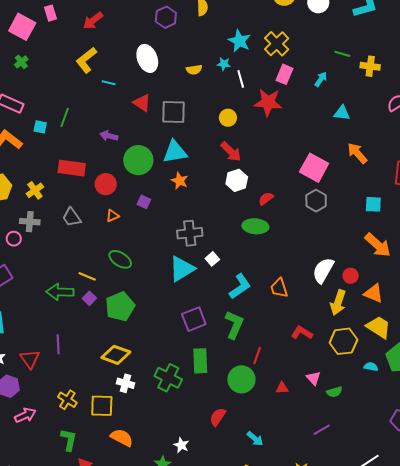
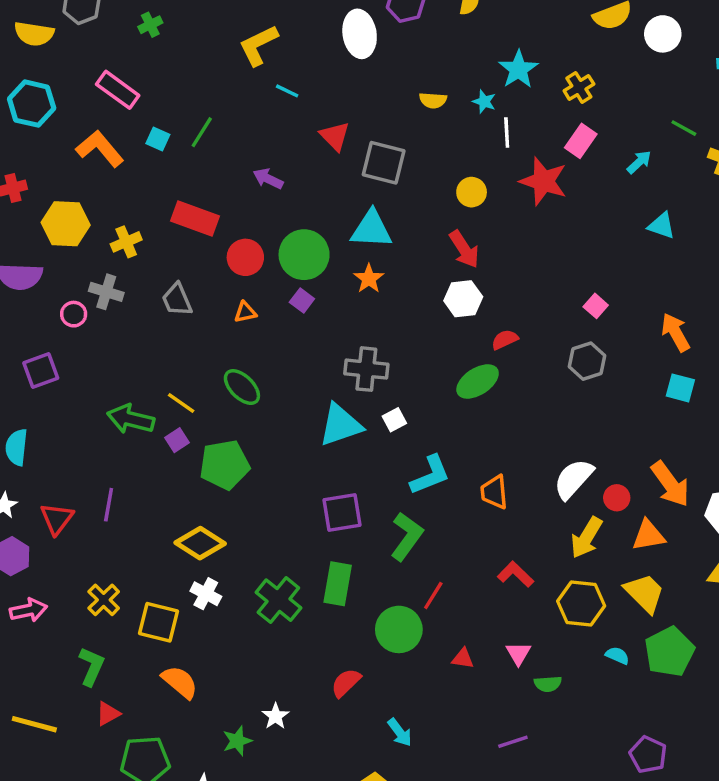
yellow cross: (277, 44) -> (579, 87), size x0.7
white ellipse: (147, 58) -> (360, 34), moved
orange arrow: (357, 153) -> (675, 332), moved
green circle: (138, 160) -> (304, 255), moved
pink square: (314, 168) -> (596, 306), size x0.5
green ellipse: (255, 226) -> (478, 381), turned -50
orange arrow: (378, 245) -> (670, 484), moved
orange triangle: (374, 293) -> (648, 535), turned -45

